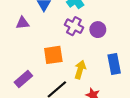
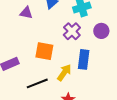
purple circle: (98, 30) -> (101, 31), moved
blue rectangle: (114, 64) -> (84, 59), moved

